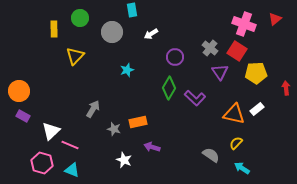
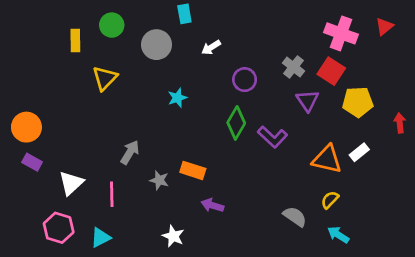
orange rectangle: (138, 122) -> (193, 170), turned 30
pink line: (70, 145) -> (112, 194), moved, turned 66
white star: (124, 160) -> (173, 236), moved
cyan triangle: (72, 170) -> (101, 238), turned -49

